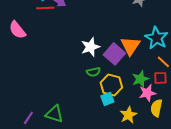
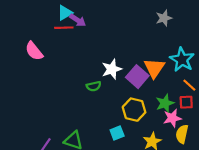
green semicircle: (93, 72) -> (94, 86), moved
cyan square: (107, 99) -> (117, 133), moved

